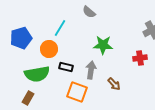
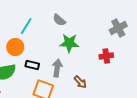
gray semicircle: (89, 12) -> (59, 20), moved

